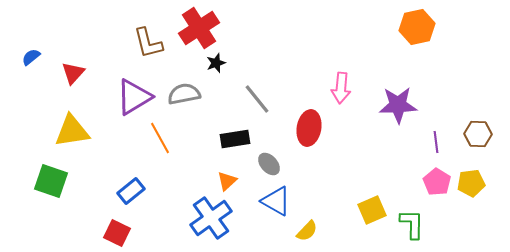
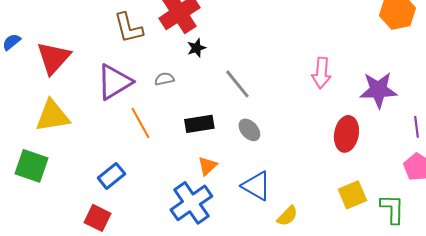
red triangle: (73, 73) -> (53, 58), size x1.5
gray semicircle: (184, 94) -> (164, 79), size x0.6
red ellipse: (309, 128) -> (346, 134), moved
black rectangle: (235, 139) -> (199, 124), moved
gray ellipse: (269, 164) -> (249, 130), moved

